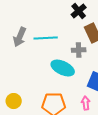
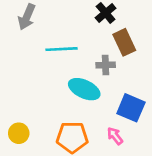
gray arrow: (20, 37) -> (27, 17), moved
pink arrow: (86, 103) -> (115, 136), turned -32

